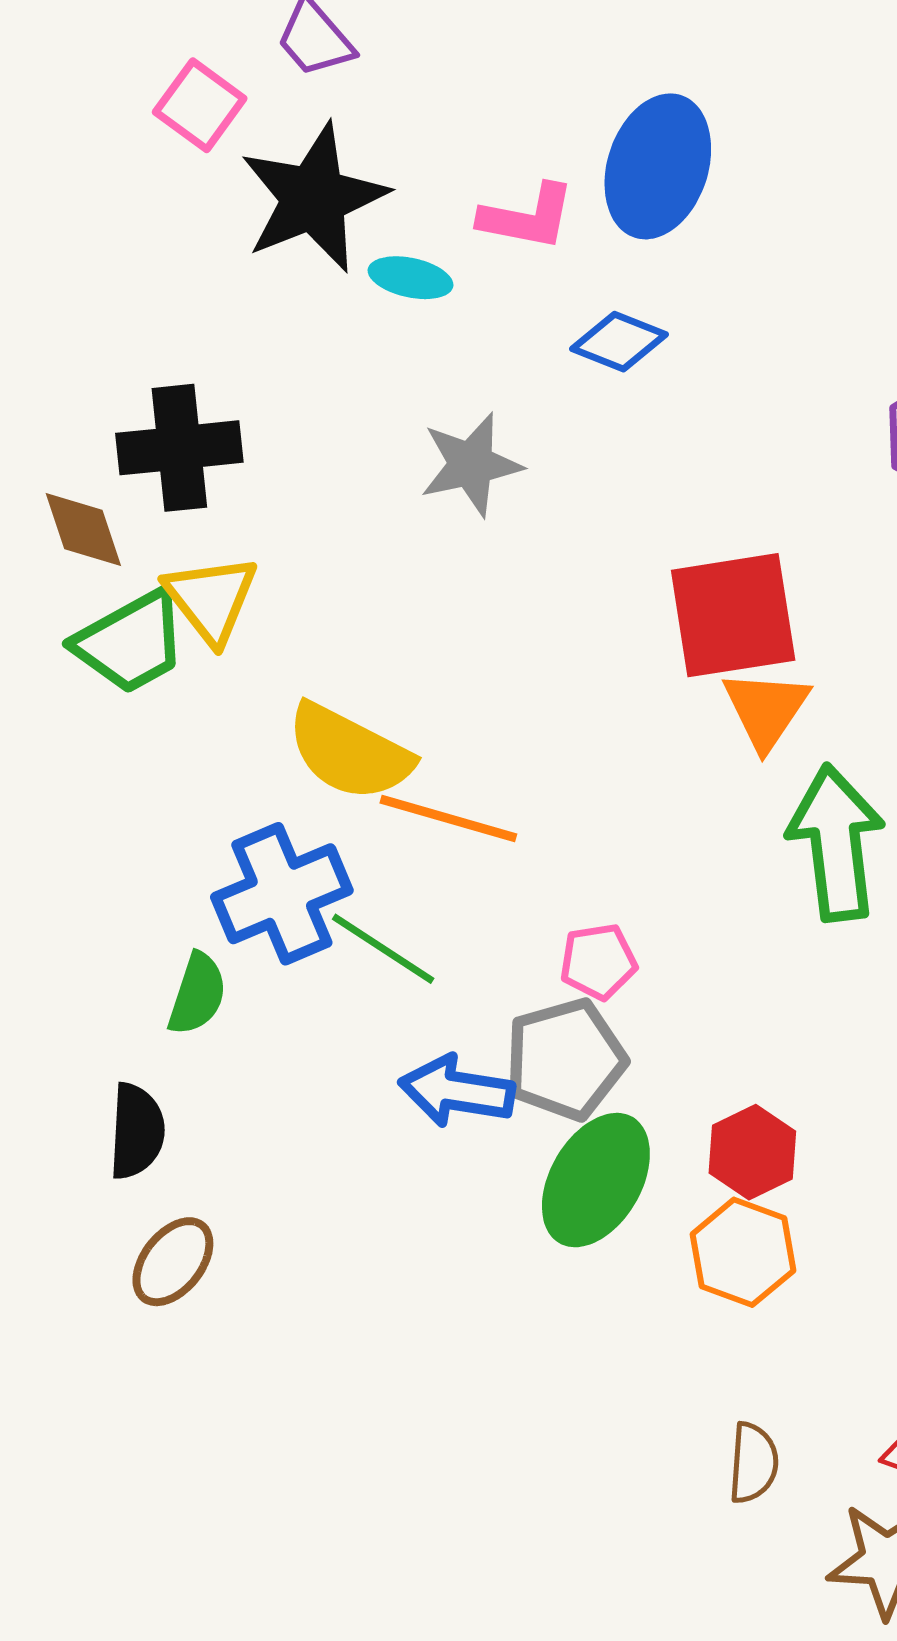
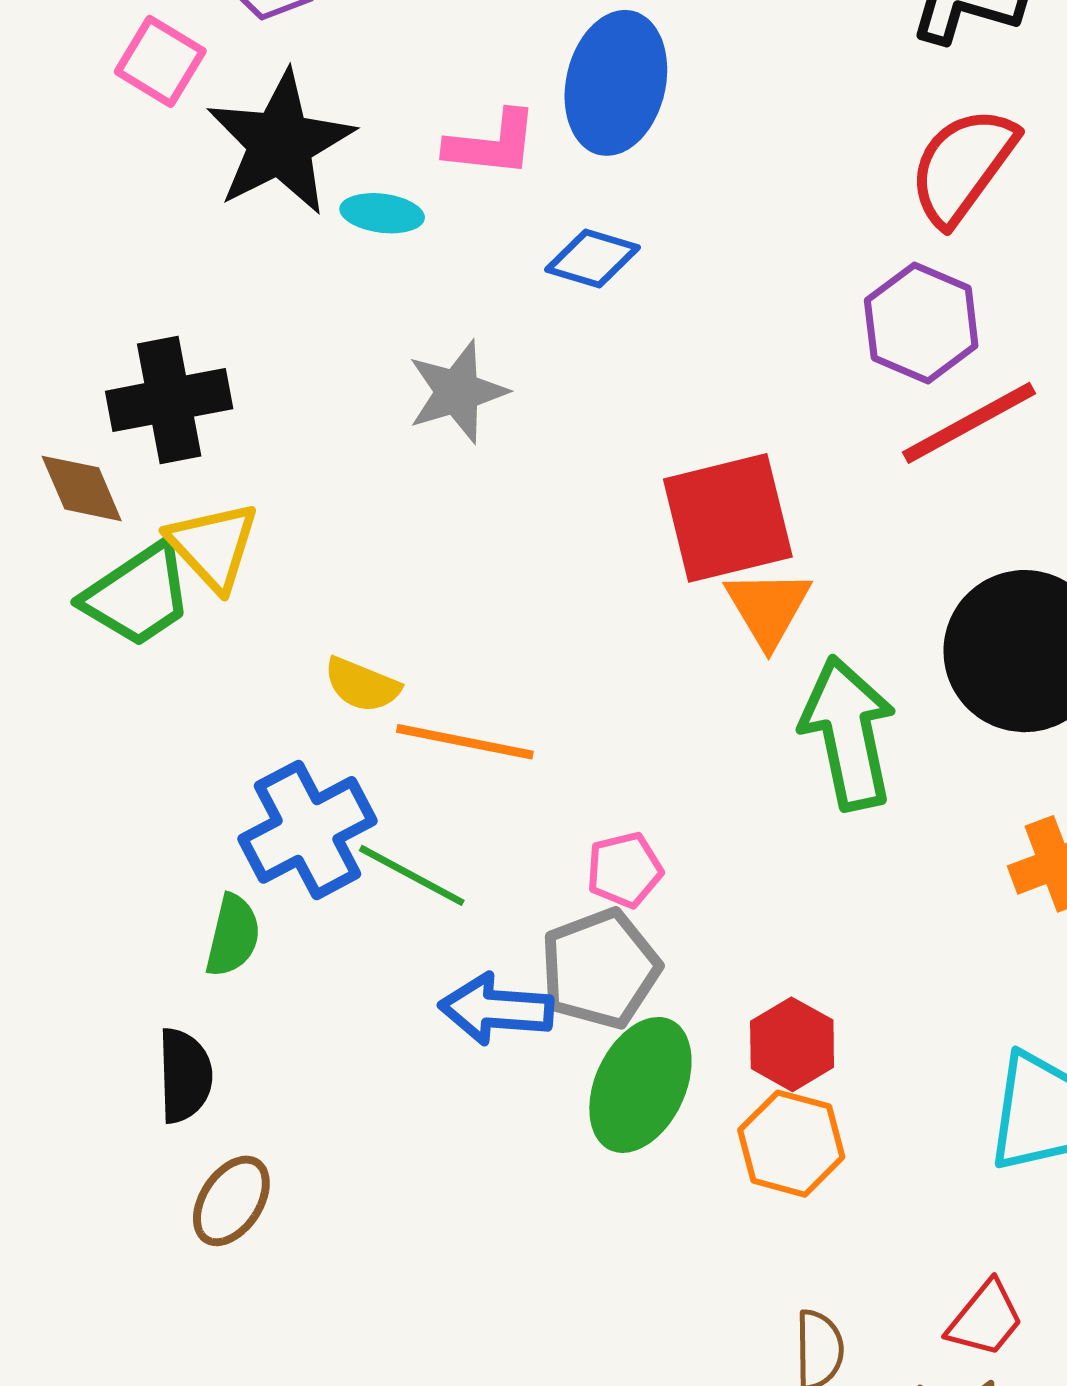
yellow semicircle: (349, 752) -> (362, 685), size x0.6

